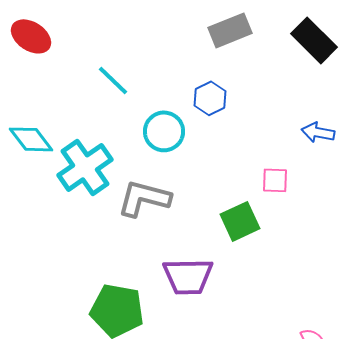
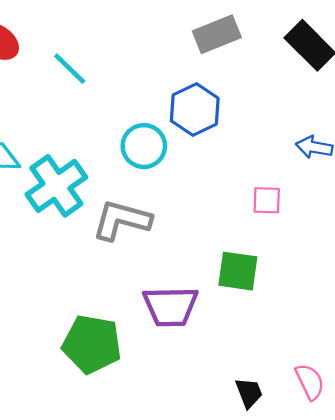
cyan line: (113, 80) -> (70, 69), moved
blue hexagon: (210, 98) -> (195, 110), size x1.4
green square: (240, 221) -> (238, 271), moved, turned 33

